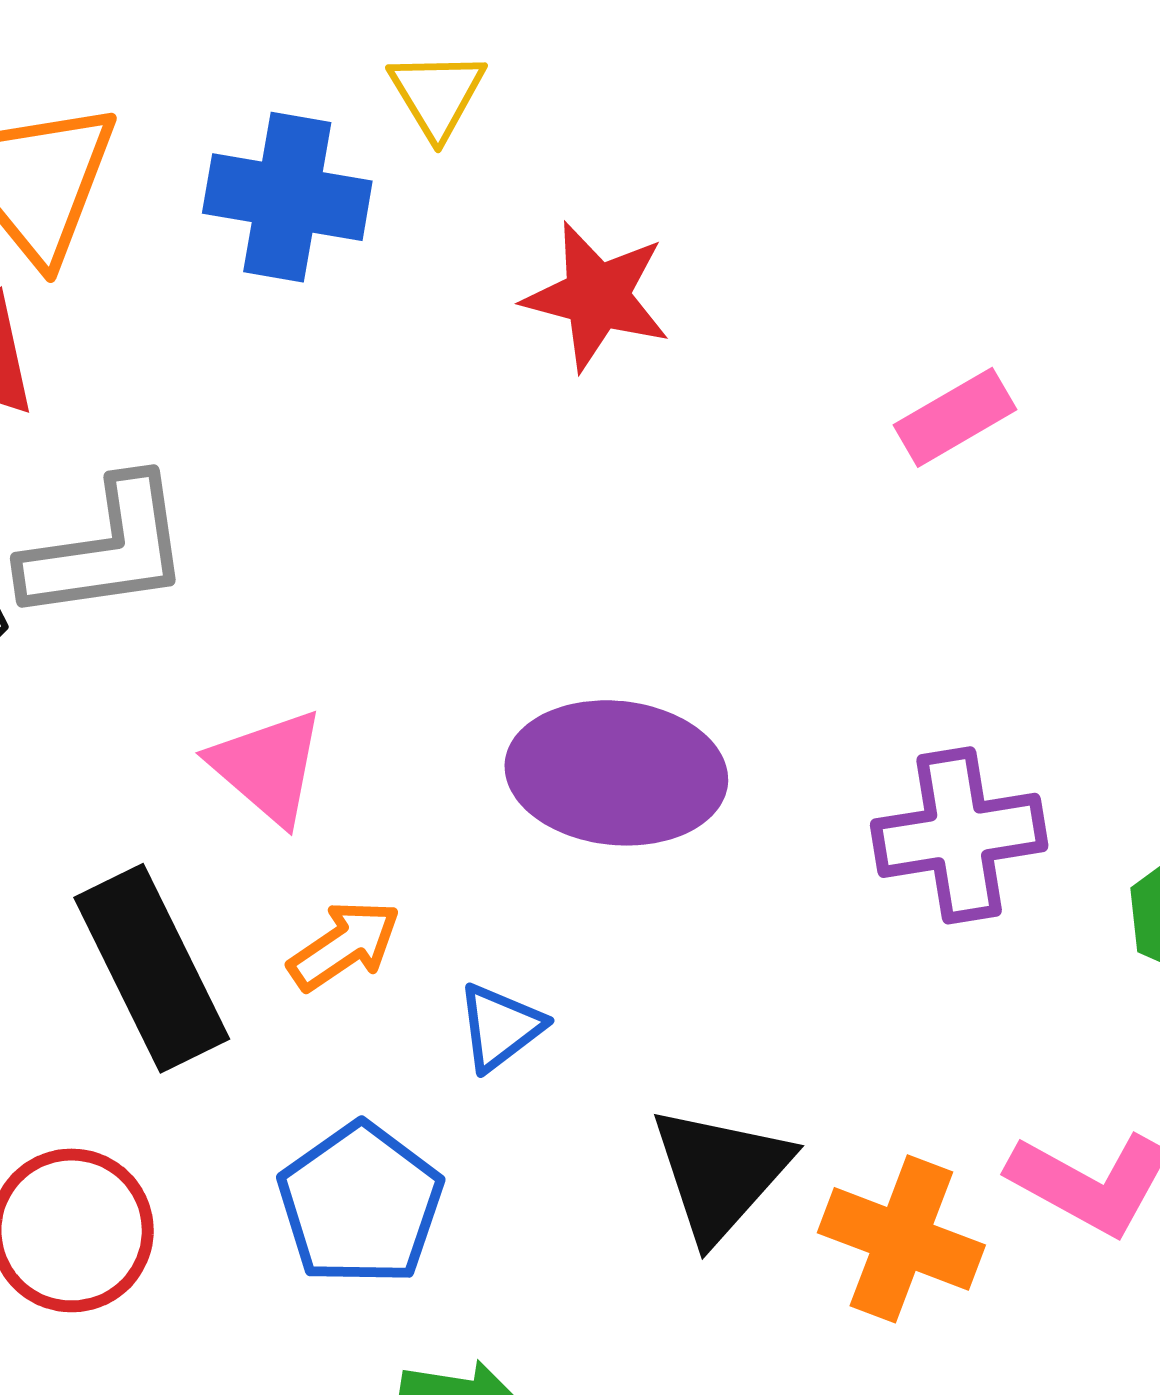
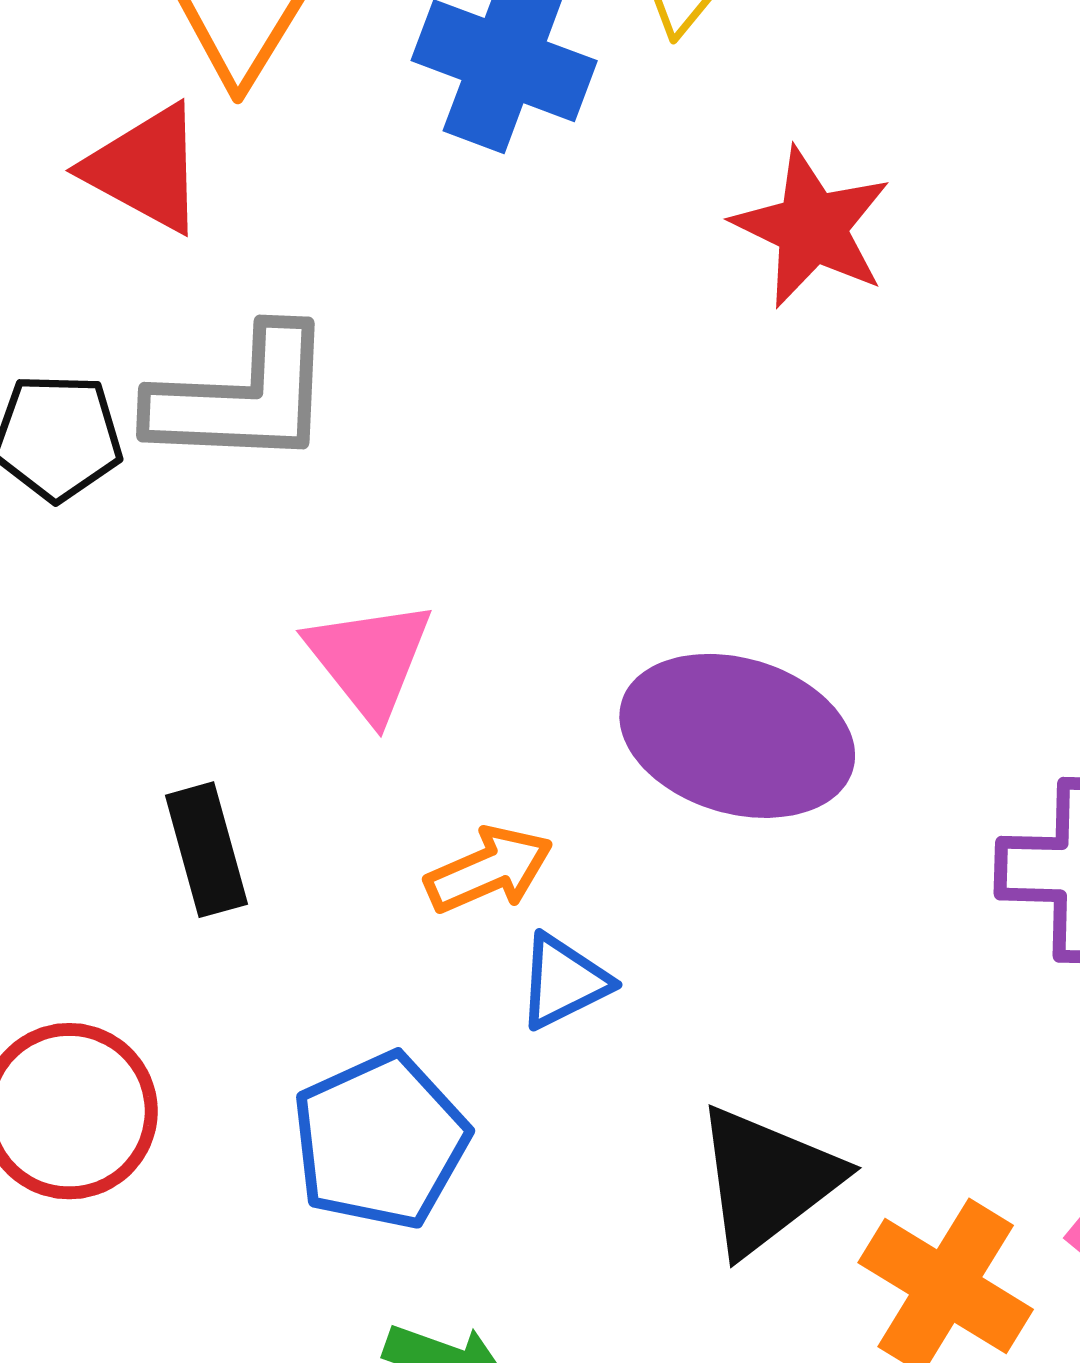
orange arrow: (344, 945) -> (489, 870), moved
black rectangle: (152, 968) -> (206, 850), size x0.6

